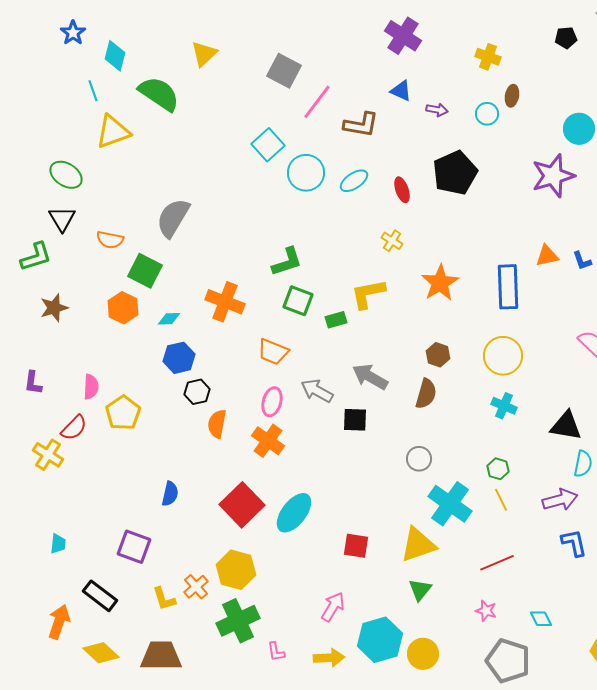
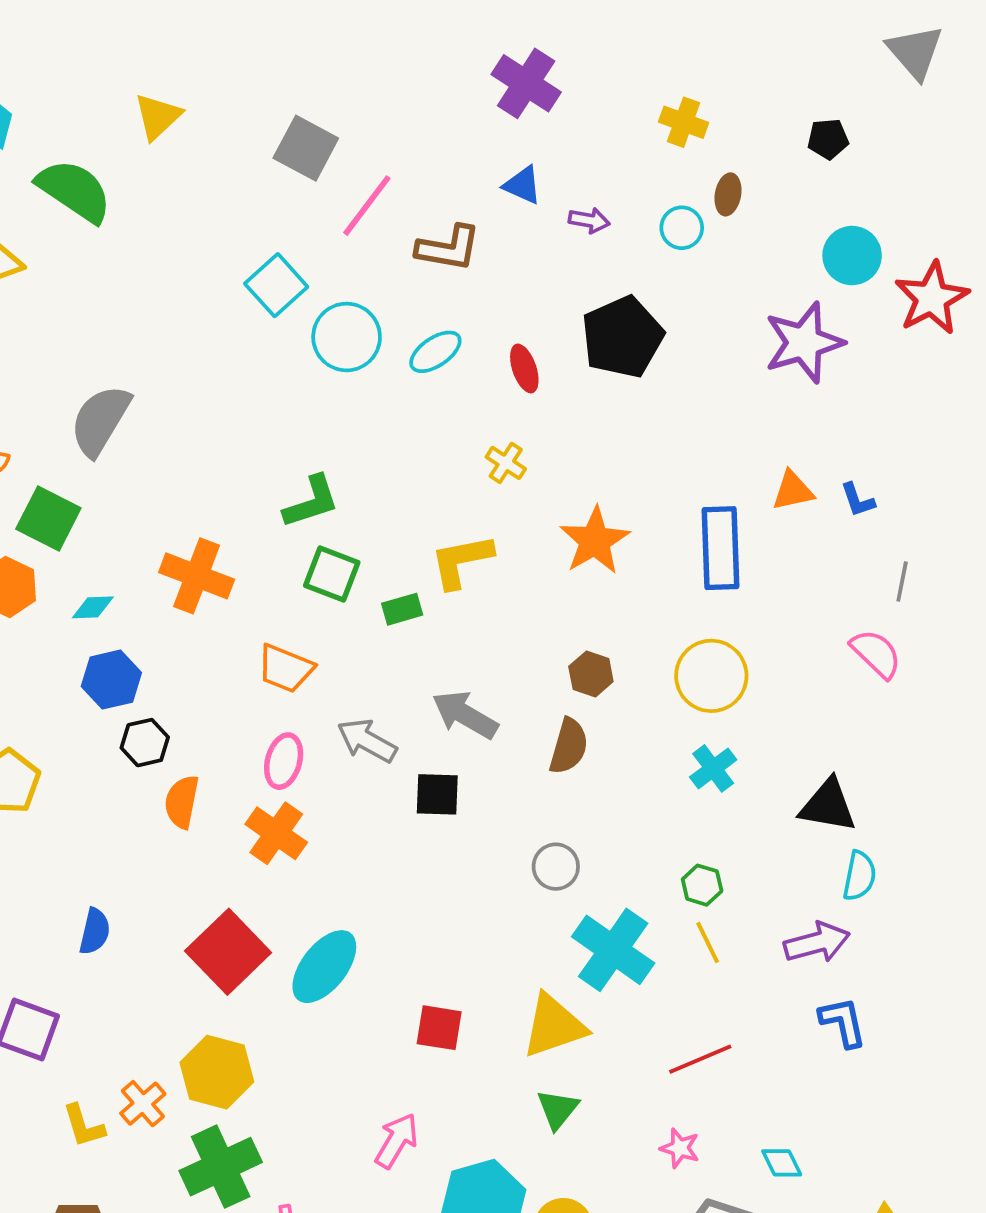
black pentagon: (566, 38) -> (828, 139), moved
cyan cross: (504, 406) -> (713, 768), turned 30

